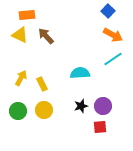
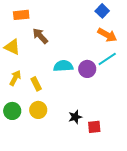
yellow triangle: (20, 35) -> (12, 47), moved
cyan semicircle: (80, 73) -> (63, 66), moved
black star: (81, 106) -> (75, 117), moved
purple circle: (103, 106) -> (87, 69), moved

